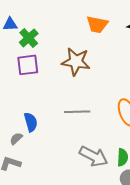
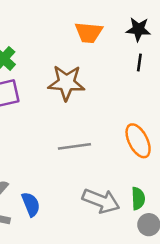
blue semicircle: (31, 122) -> (31, 204), moved

